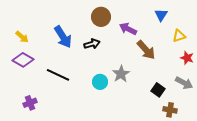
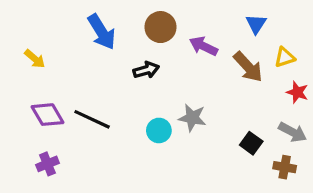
blue arrow: (63, 37) -> (102, 32), moved
brown arrow: (146, 50) -> (248, 67), moved
purple diamond: (23, 60) -> (47, 115), moved, turned 30
gray star: (121, 74) -> (192, 118), turned -30
brown cross: (170, 110) -> (285, 167), moved

